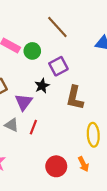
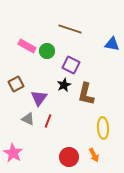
brown line: (57, 27) -> (70, 29), turned -30
purple square: (58, 66) -> (71, 65), turned -36
black star: (42, 86) -> (64, 85), moved

